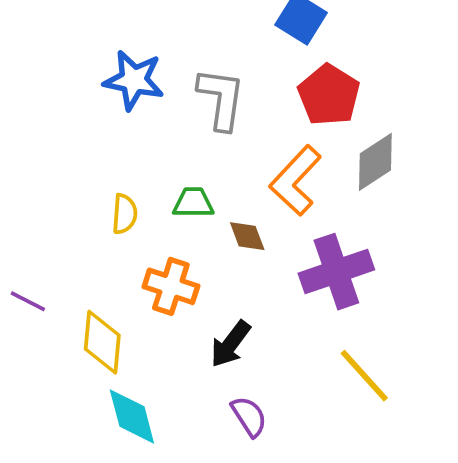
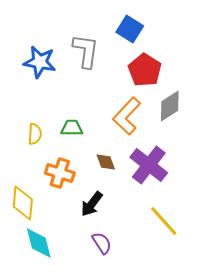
gray L-shape: (221, 99) -> (86, 51), moved
brown diamond: (247, 236) -> (106, 162), moved
purple cross: (336, 272) -> (149, 165), turned -33

